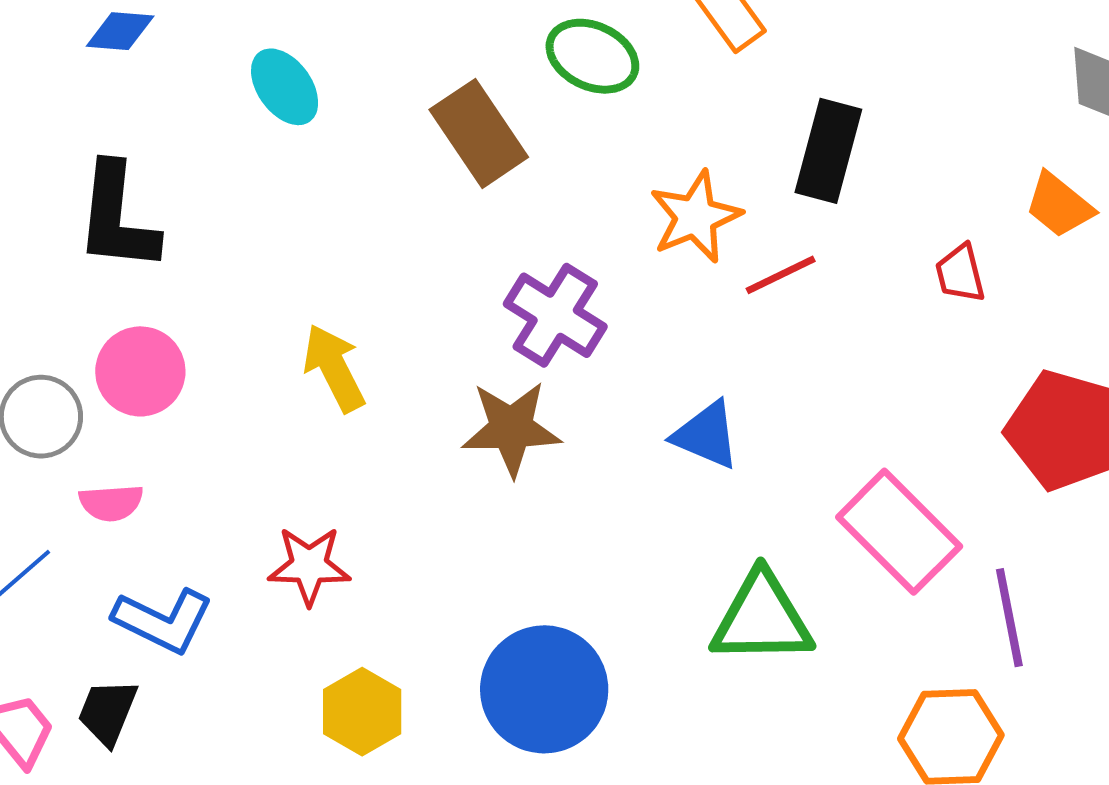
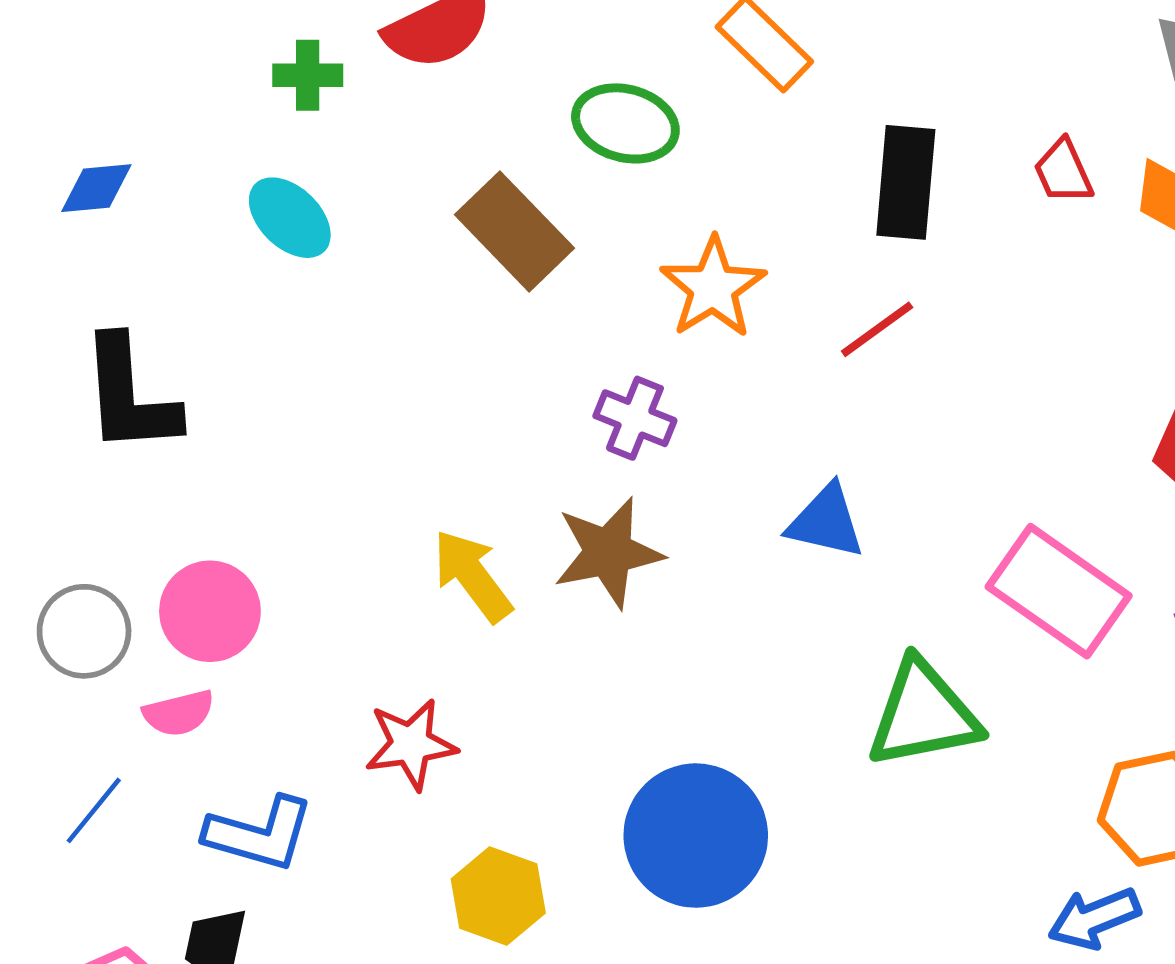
orange star: (696, 217) -> (713, 288), moved
red trapezoid: (960, 273) -> (1063, 171), moved
purple cross: (555, 315) -> (635, 418), size x0.7
yellow arrow: (334, 368) -> (472, 576), moved
pink circle: (140, 371) -> (210, 611), moved

